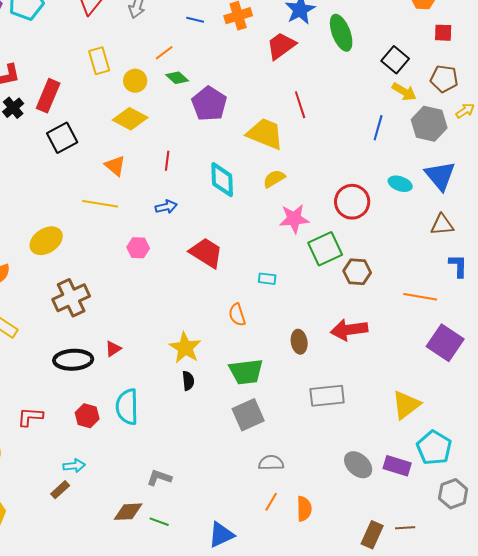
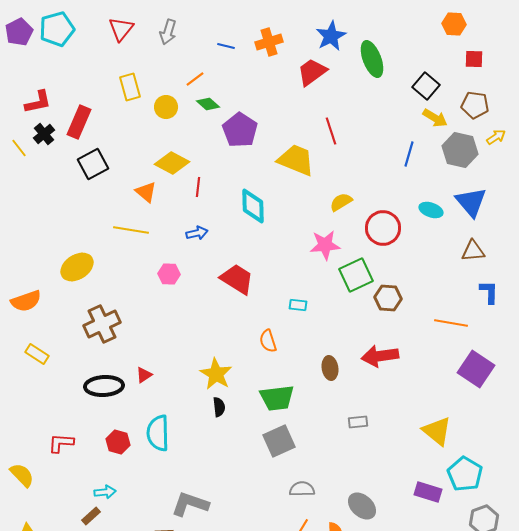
yellow diamond: (130, 119) -> (172, 163), moved
yellow semicircle: (274, 179) -> (341, 202), moved
gray rectangle: (327, 396) -> (358, 422), size x0.6
yellow triangle: (406, 405) -> (437, 431), turned -44
gray ellipse: (358, 465) -> (362, 506), moved
gray L-shape: (159, 478) -> (190, 504), size x1.5

